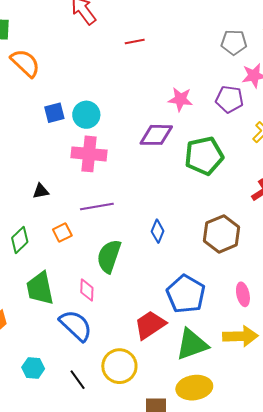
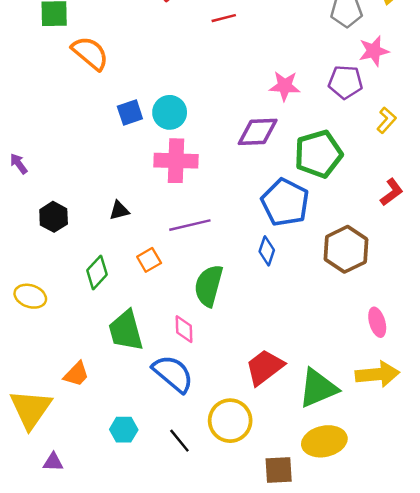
blue pentagon: (186, 294) -> (285, 202), moved

